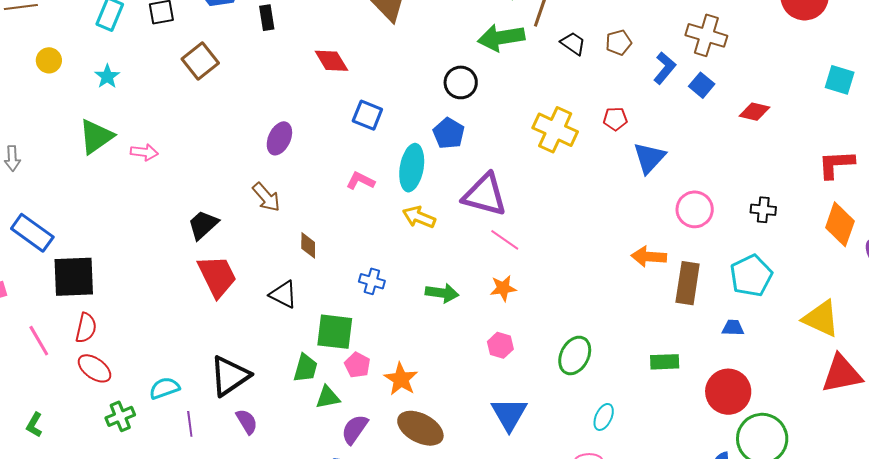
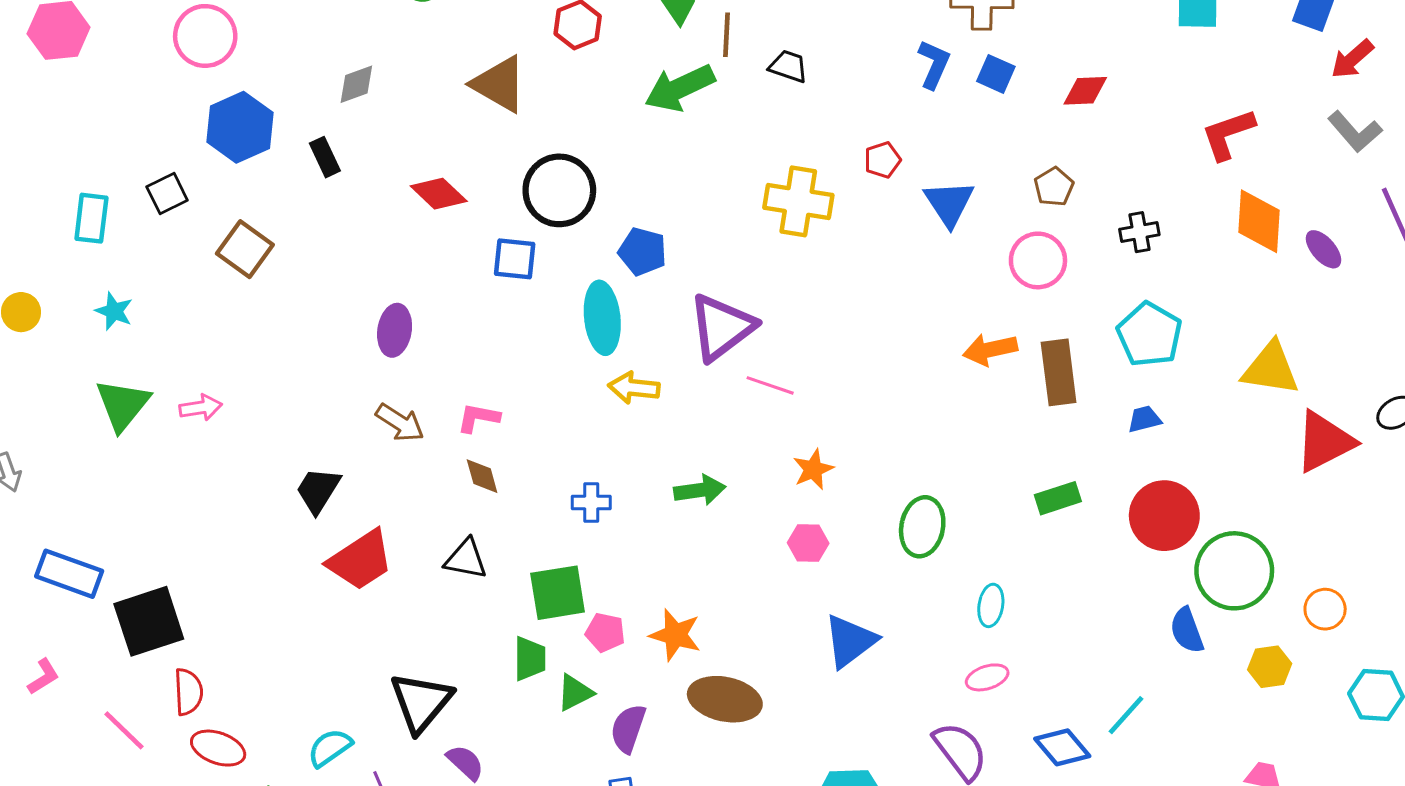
brown pentagon: (619, 43) -> (1054, 187), moved
black circle: (461, 82) -> (559, 190), moved, size x1.4
pink L-shape: (360, 181) -> (478, 418), moved
purple triangle: (485, 195) -> (722, 327), turned -36
red trapezoid: (217, 276) -> (361, 560), turned 99
orange star: (503, 288) -> (813, 469), moved
blue triangle: (509, 414) -> (850, 641), turned 39

